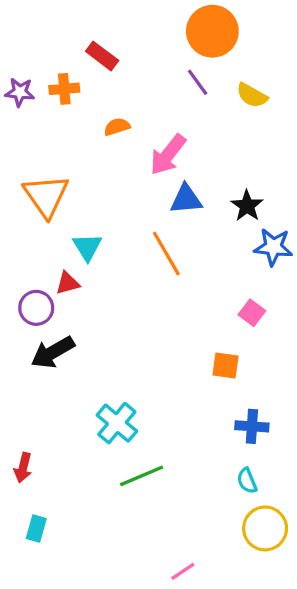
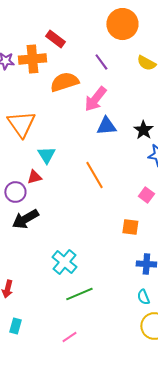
purple line: (198, 82) -> (101, 62), moved
orange cross: (64, 89) -> (32, 59), size x1.5
orange semicircle: (117, 127) -> (64, 82), size x1.8
orange line: (166, 254) -> (94, 175), moved
pink line: (183, 571) -> (69, 337), moved

